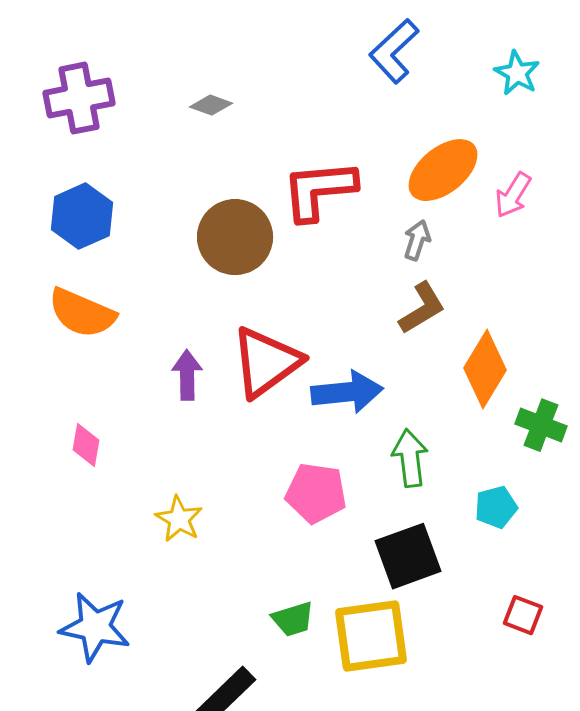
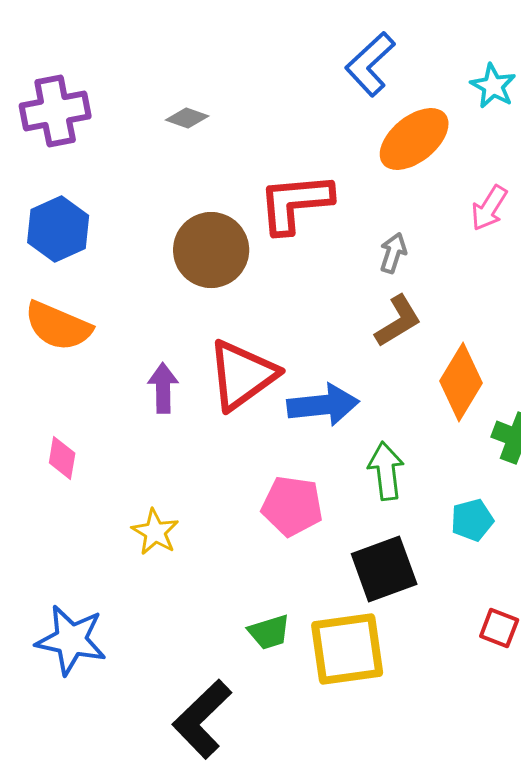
orange ellipse: (443, 170) -> (414, 139), moved

